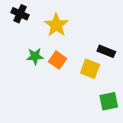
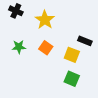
green star: (35, 56) -> (19, 47), moved
green square: (109, 101) -> (72, 79), moved, turned 35

